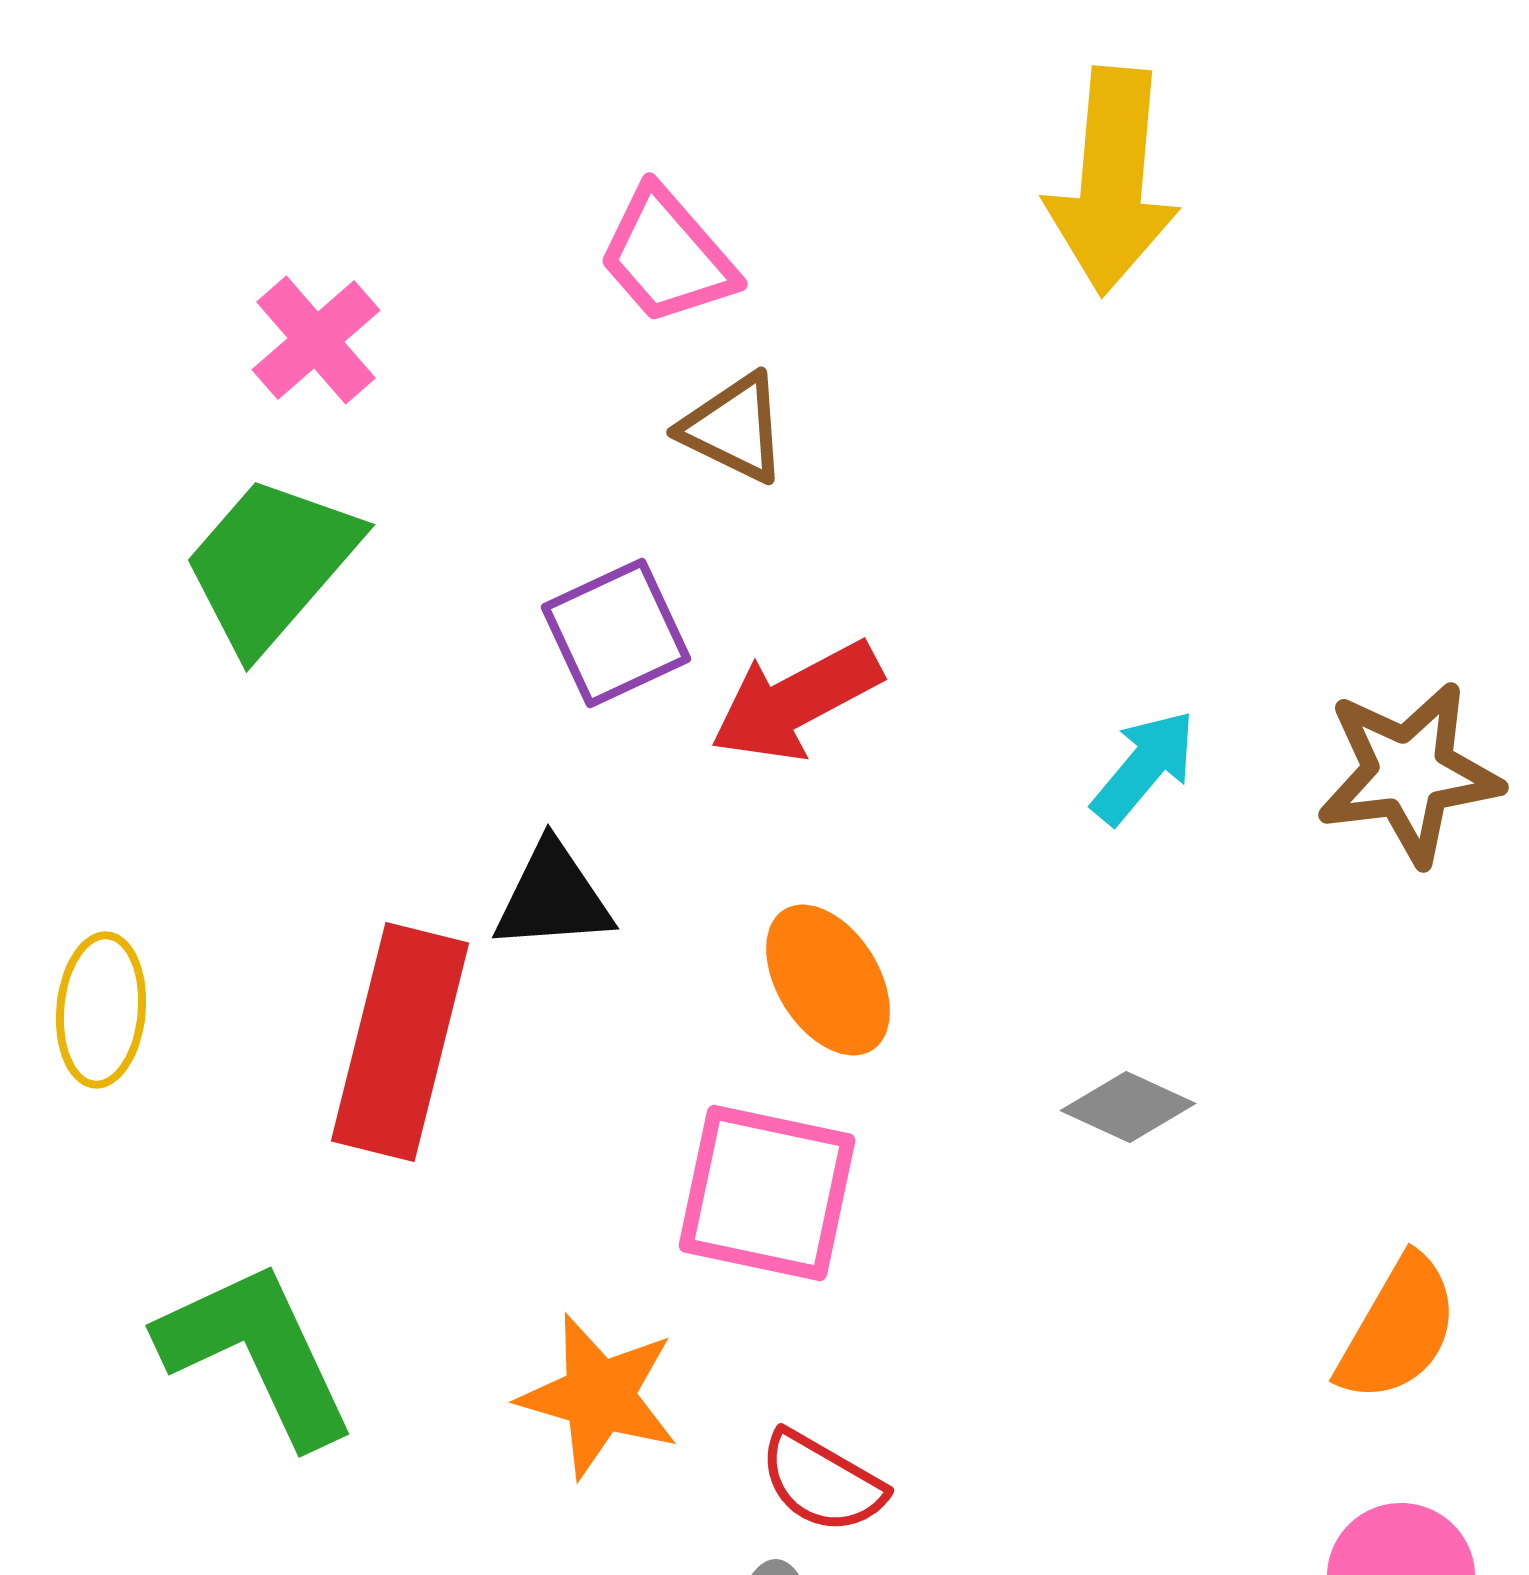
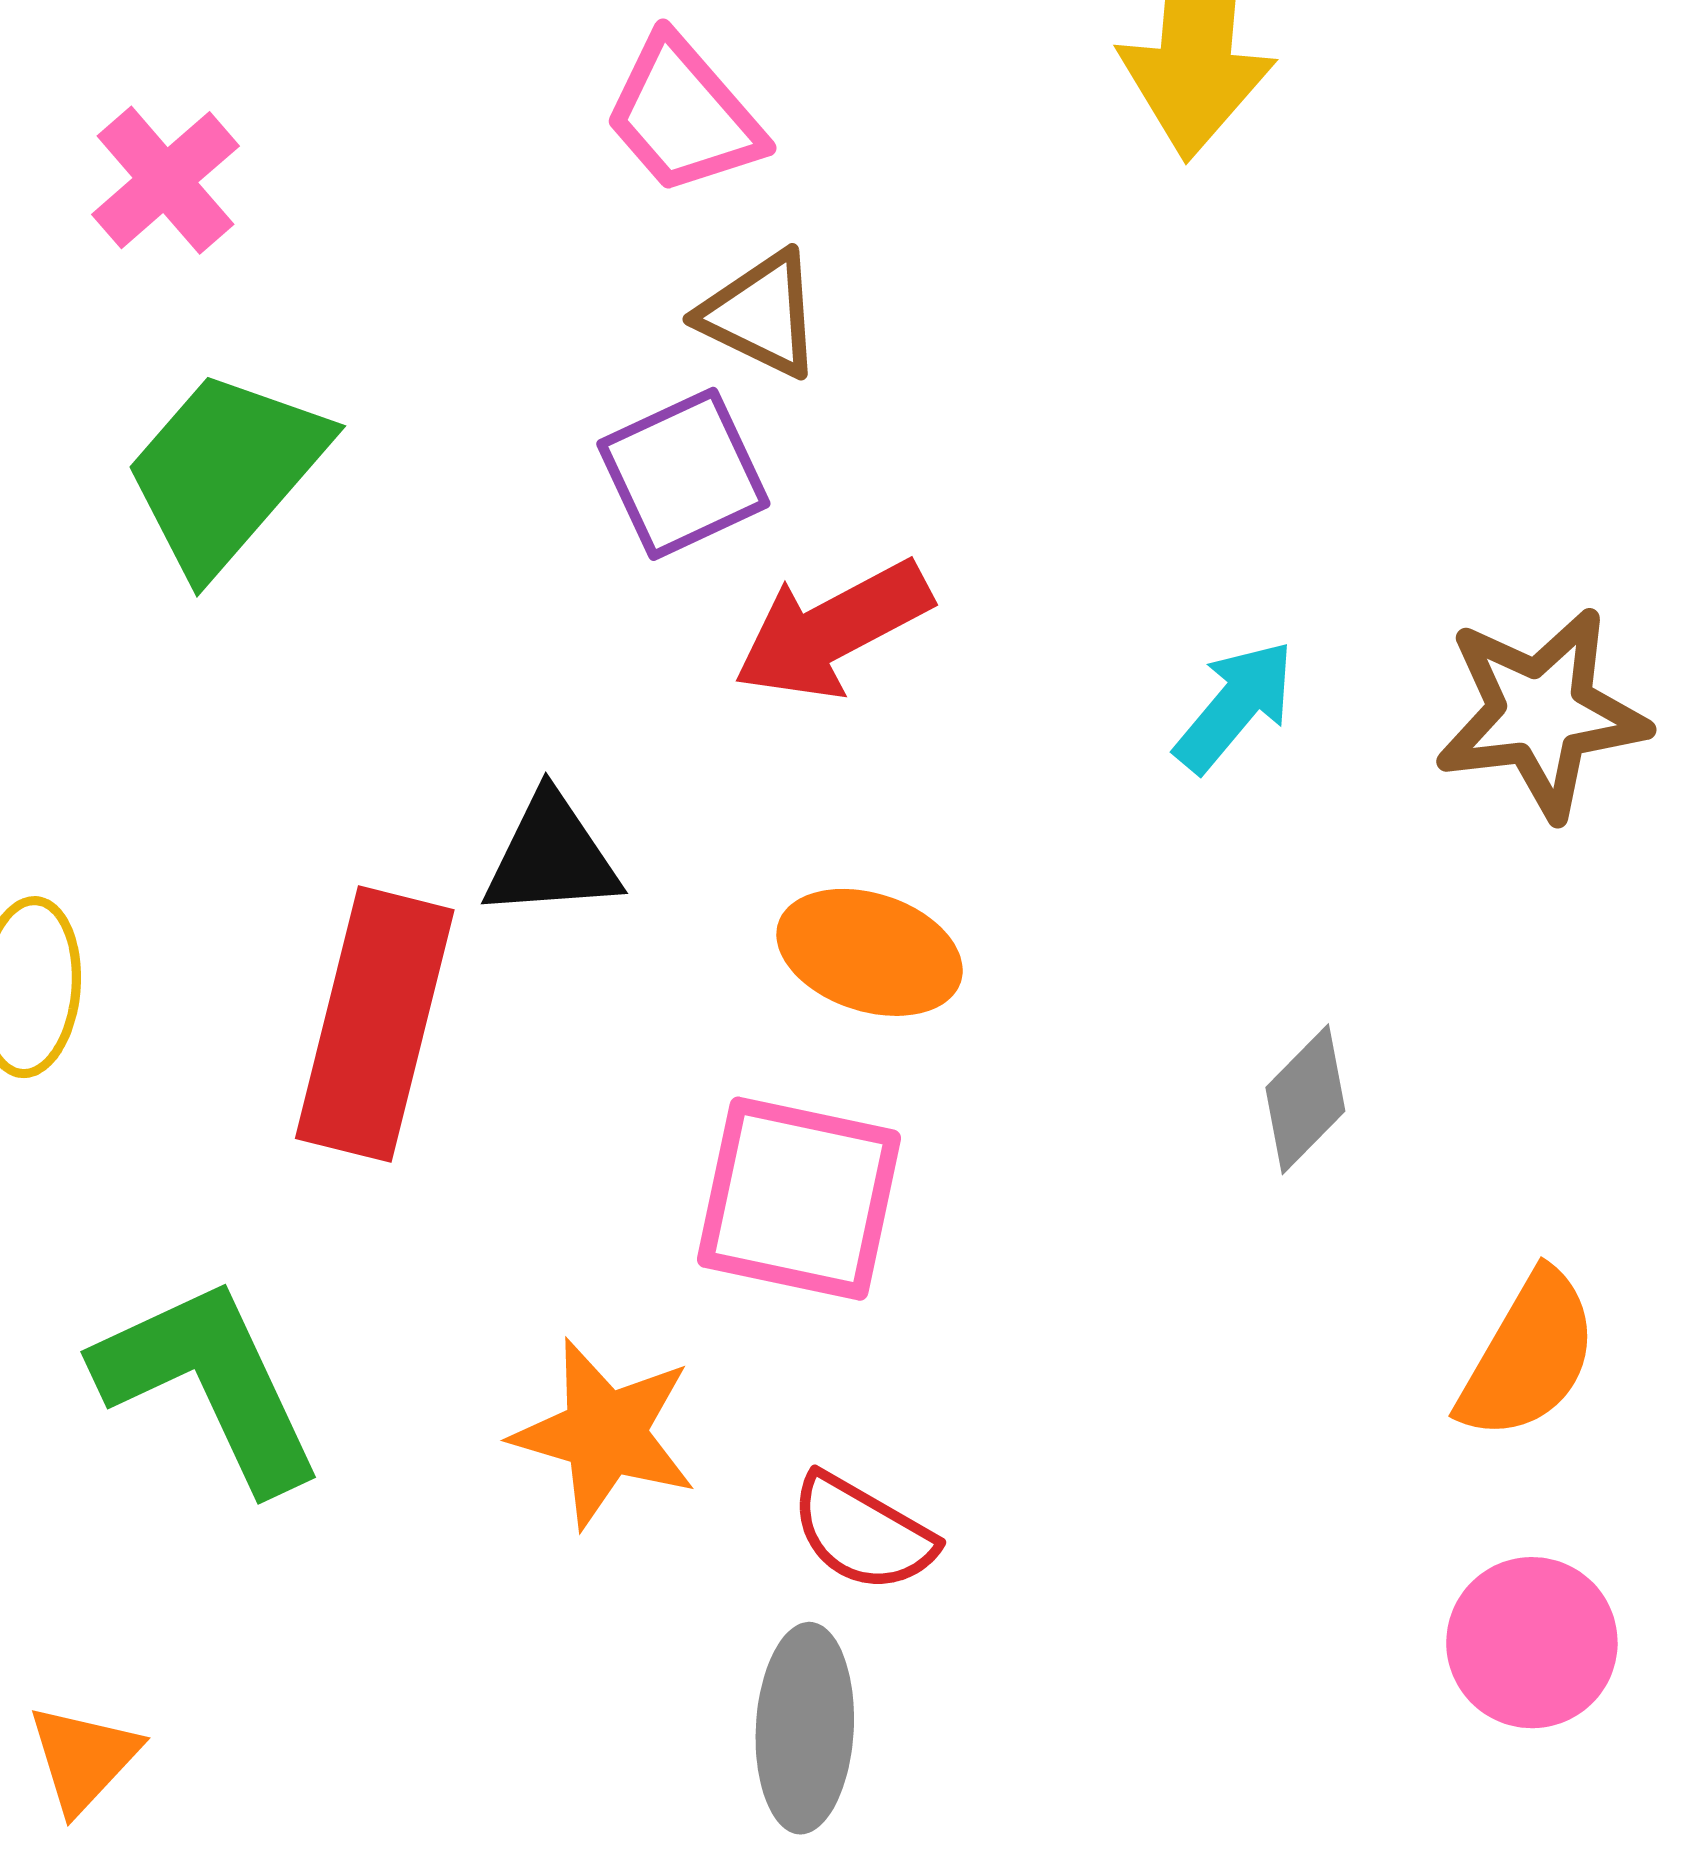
pink cross: (316, 340) -> (165, 180), moved
purple square: (616, 633) -> (683, 474), moved
orange ellipse: (828, 980) -> (870, 952), turned -40
gray diamond: (1128, 1107) -> (1305, 1099), moved, turned -70

